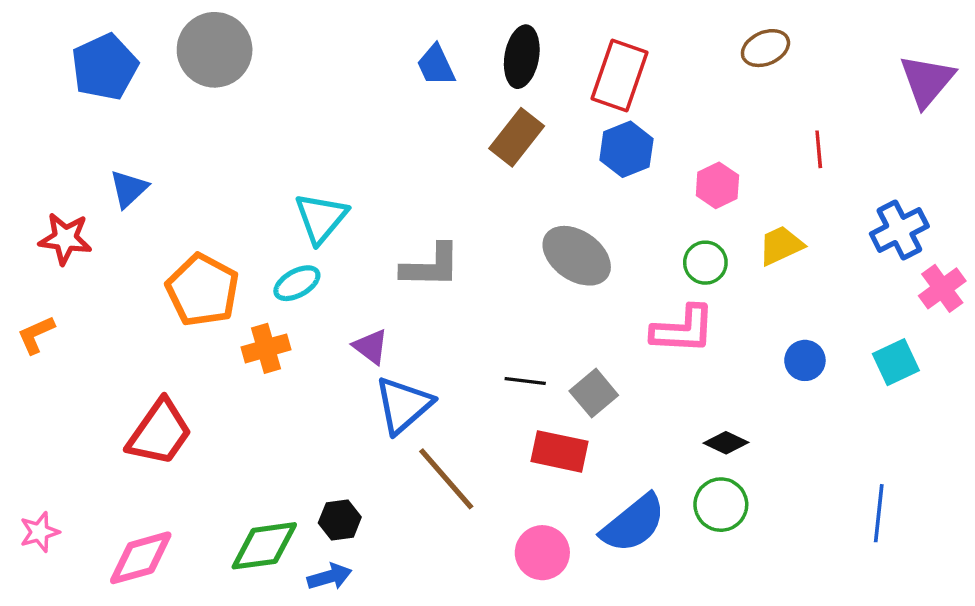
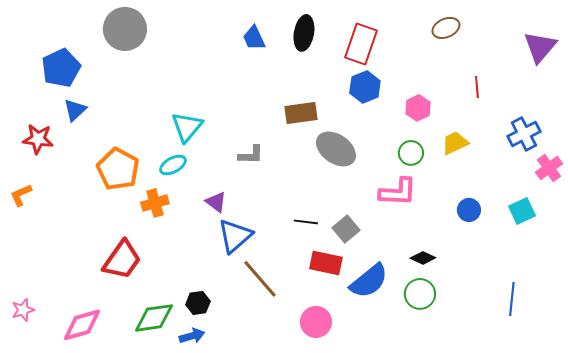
blue pentagon: (105, 67) -> (61, 68), moved
brown rectangle: (517, 137) -> (301, 113), moved, turned 44
gray L-shape: (431, 266) -> (251, 155), size x0.7
red trapezoid: (160, 433) -> (122, 260), moved
blue semicircle: (633, 523) -> (369, 281), moved

